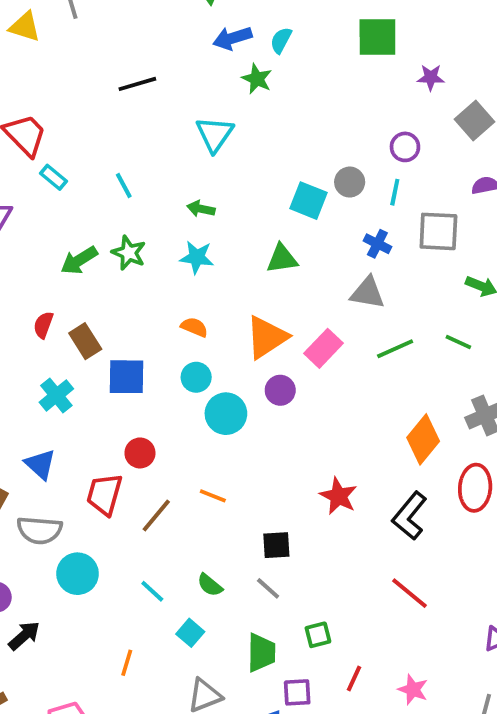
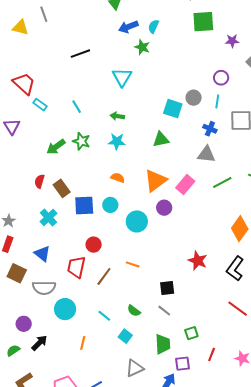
cyan circle: (196, 377) -> (110, 205), moved
orange line: (127, 663) -> (83, 343), moved

